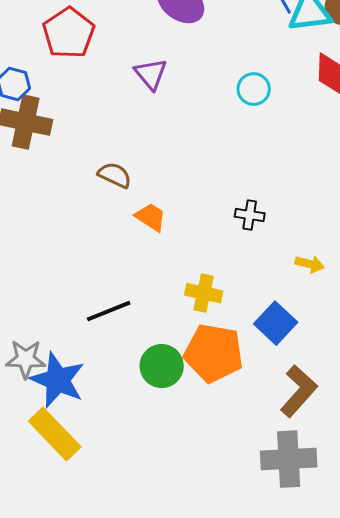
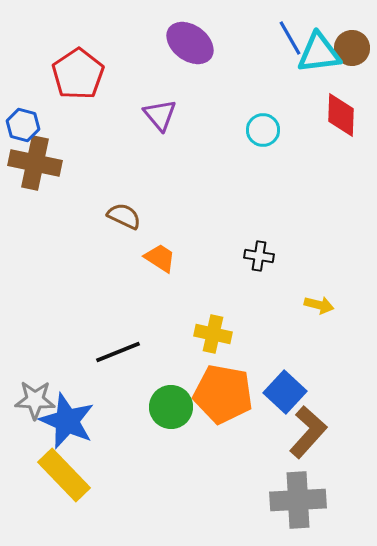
blue square: (276, 323) -> (285, 392), moved

